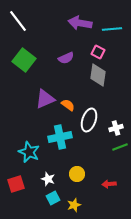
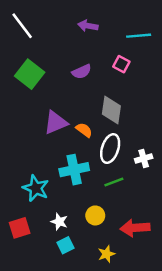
purple arrow: (80, 23) -> (88, 26), moved, size x0.7
gray diamond: (98, 75) -> (111, 110), moved
green line: (120, 147) -> (114, 182), moved
red arrow: (109, 184) -> (135, 228), size x1.6
yellow star: (74, 205) -> (106, 254), moved

